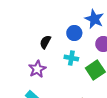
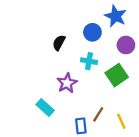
purple star: (37, 69) -> (67, 83), moved

